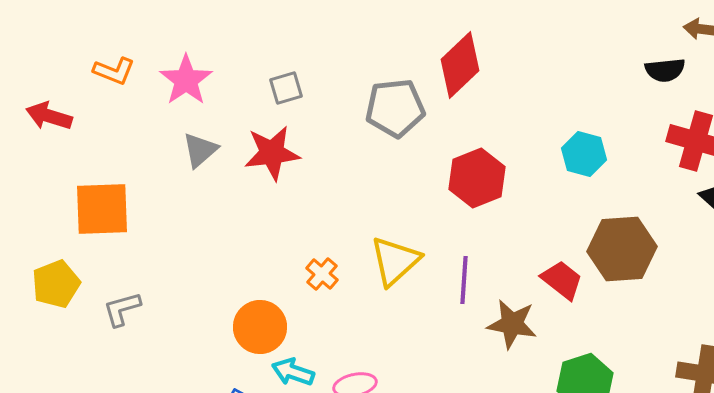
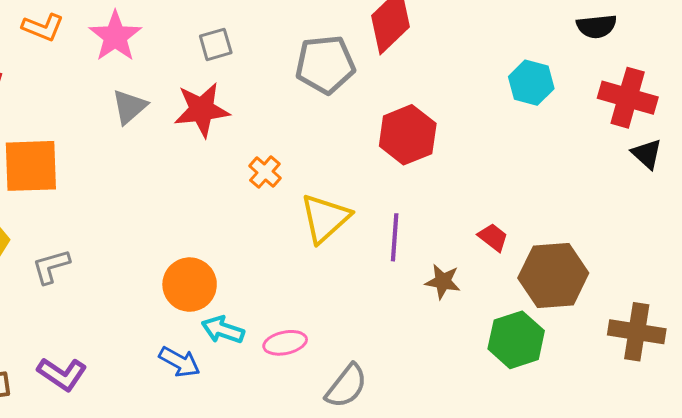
cyan hexagon: (584, 154) -> (531, 83), moved
brown hexagon: (622, 249) -> (553, 275), moved
orange cross: (322, 274) -> (265, 172), moved
red trapezoid: (562, 280) -> (493, 237), size x0.7
brown star: (512, 324) -> (443, 282), size x0.7

